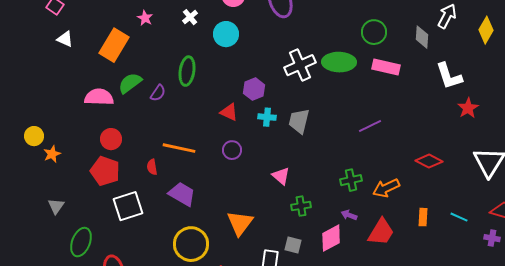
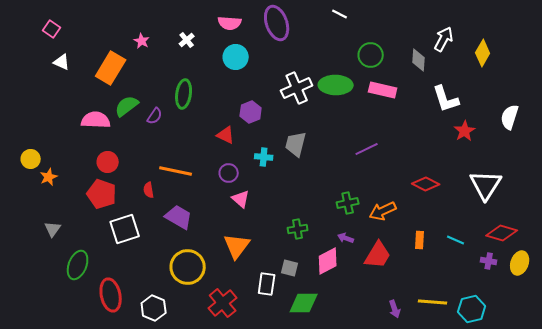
cyan circle: (226, 34) -> (236, 57), moved
cyan cross: (267, 117) -> (264, 157), moved
pink triangle: (281, 176) -> (241, 199), moved

